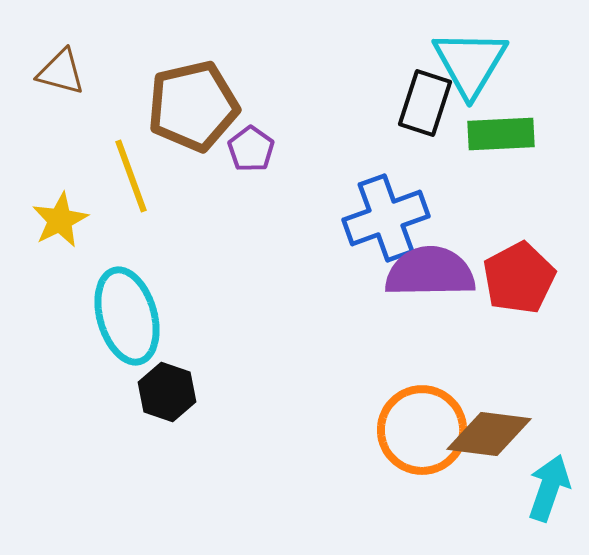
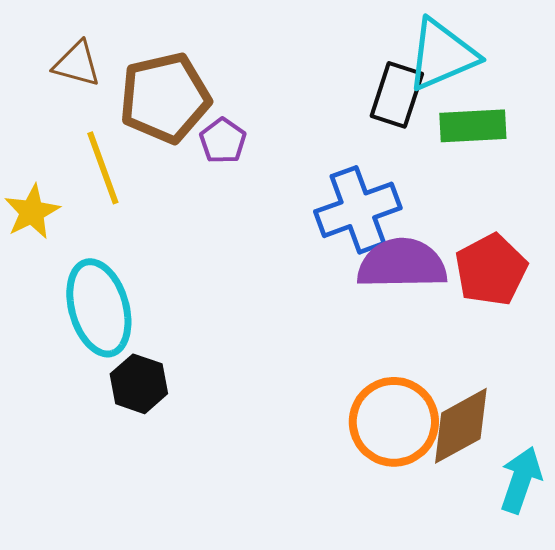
cyan triangle: (470, 63) -> (442, 55), turned 36
brown triangle: (61, 72) -> (77, 64), moved
brown diamond: (489, 434) -> (461, 426), turned -36

